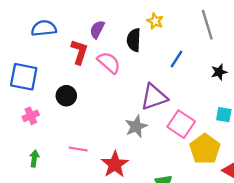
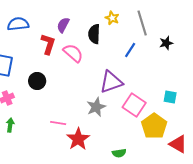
gray line: (207, 25) -> (142, 23), moved
black star: (219, 72) -> (166, 43), moved
pink line: (78, 149) -> (58, 123), moved
green arrow: (34, 158) -> (10, 125), moved

